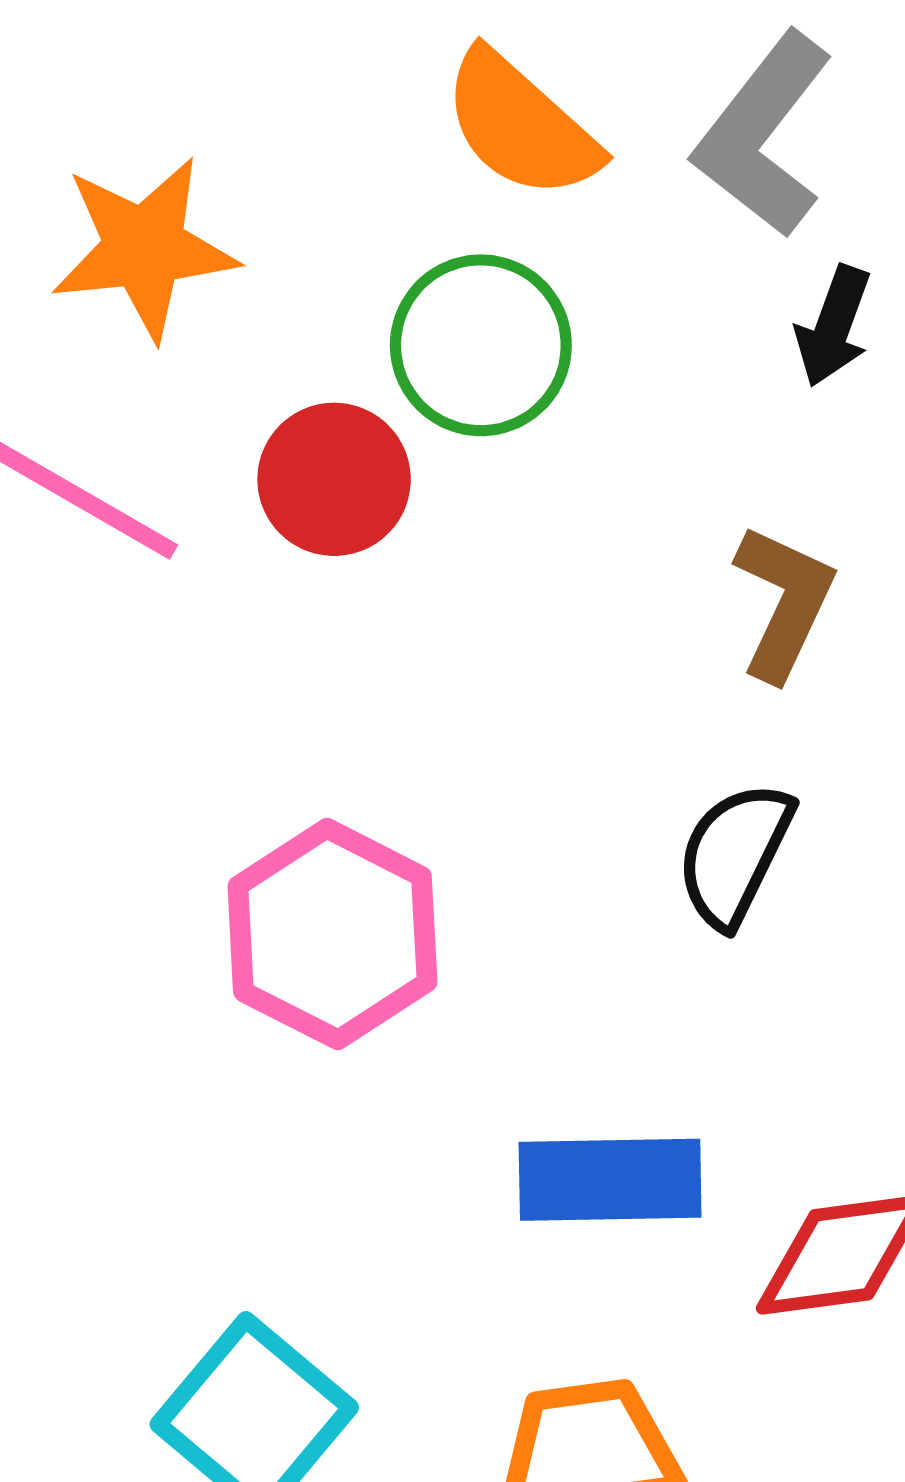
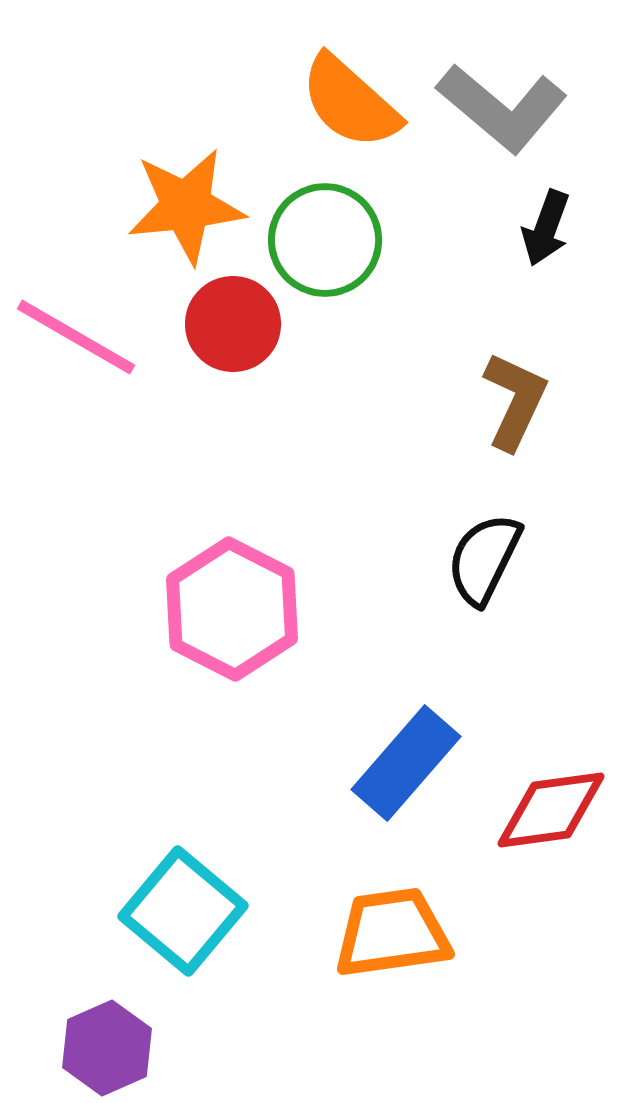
gray L-shape: (763, 135) -> (502, 108), turned -88
orange star: (144, 248) -> (186, 206), moved
blue rectangle: (610, 1180) -> (406, 763), turned -48

